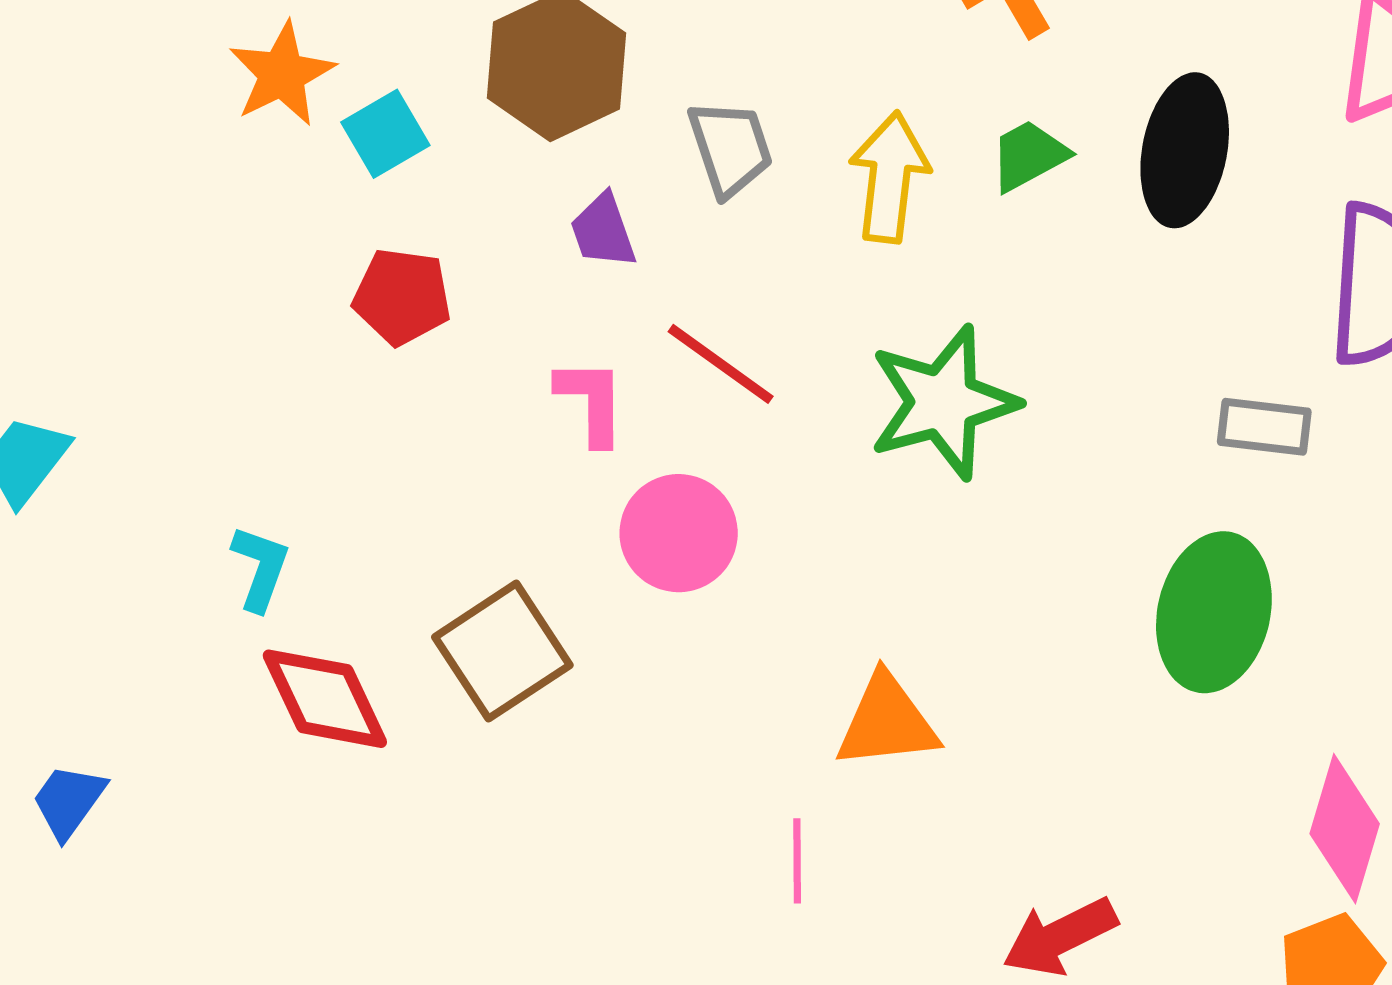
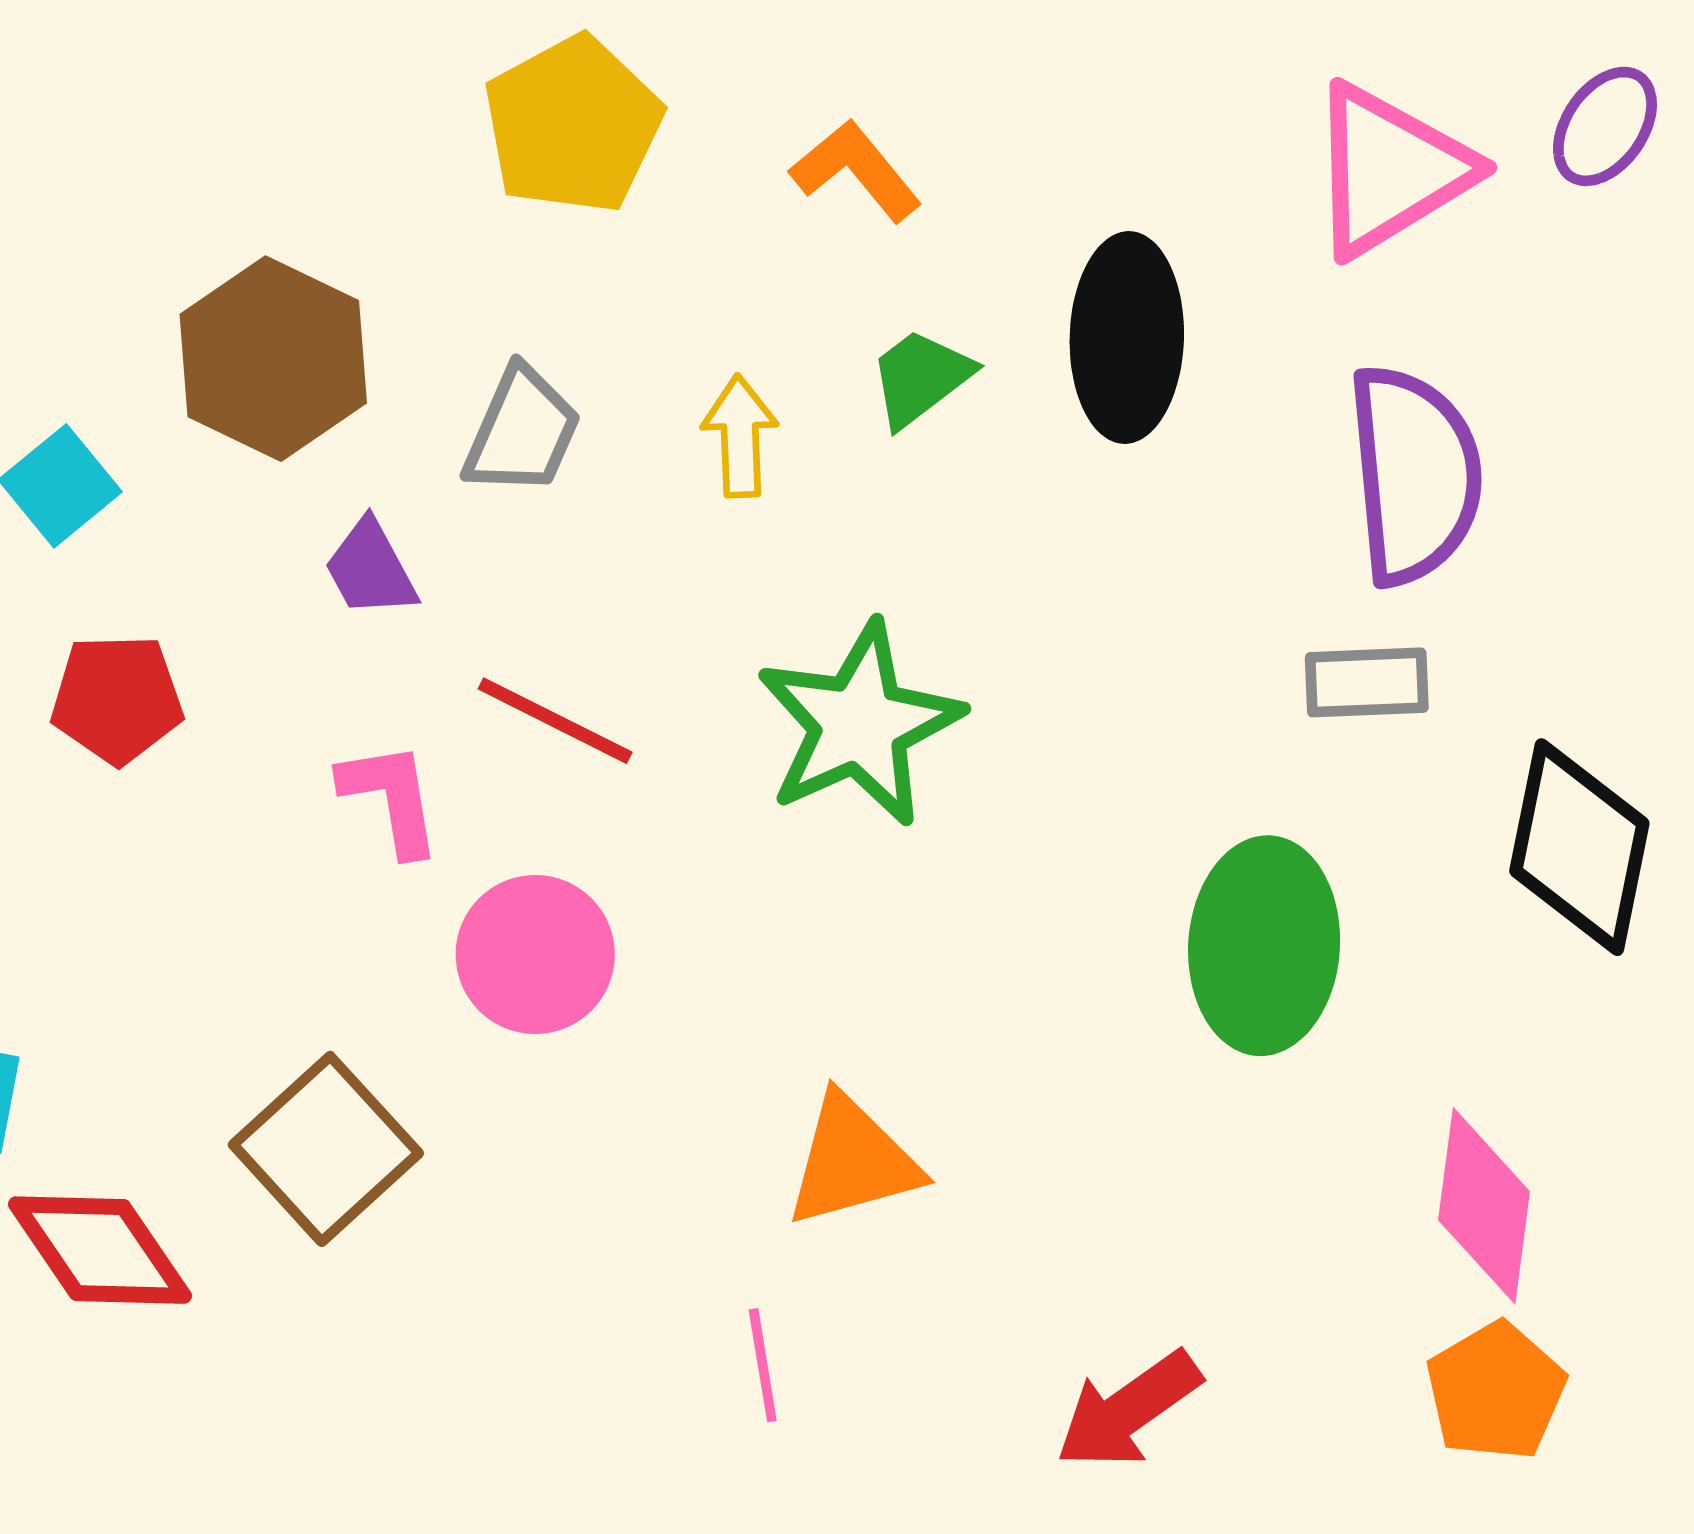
gray trapezoid: (730, 148) -> (522, 431), turned 51
yellow arrow: (889, 177) -> (740, 436), size x0.7
gray rectangle: (1264, 427) -> (1367, 682), moved

